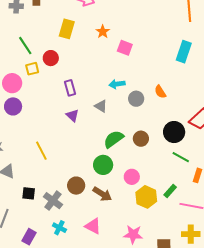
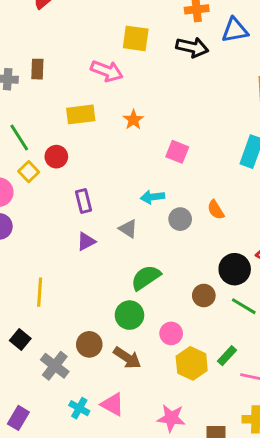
yellow rectangle: (67, 29) -> (81, 114), turned 66
pink square: (125, 48) -> (177, 152), moved
yellow square: (32, 69) -> (29, 172), turned -32
purple triangle: (72, 115) -> (86, 241), turned 48
brown circle: (141, 139) -> (204, 296), moved
yellow line: (41, 151) -> (40, 292), turned 30
black square: (29, 193) -> (20, 340), moved, turned 32
cyan cross: (59, 228) -> (79, 408), moved

